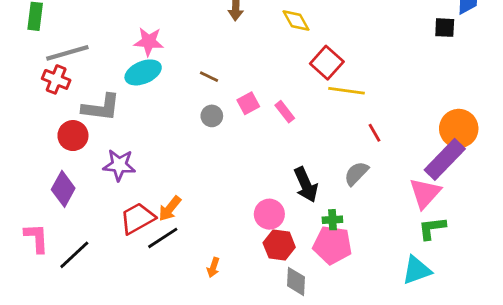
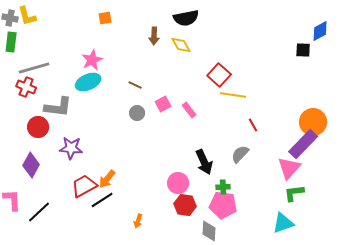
yellow diamond: (296, 21) -> (181, 45), moved
pink star: (149, 42) -> (92, 60), turned -30
gray diamond: (296, 281) -> (209, 231), moved

